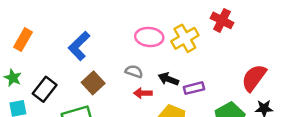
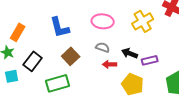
pink ellipse: (149, 37) -> (103, 21), moved
orange rectangle: (23, 40) -> (18, 32), moved
blue L-shape: (79, 46) -> (60, 27), turned -60

